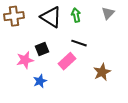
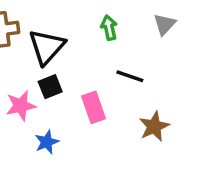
black triangle: (51, 17) -> (47, 47), moved, turned 40
black line: (79, 43) -> (130, 76), moved
pink rectangle: (67, 61) -> (93, 107), turned -66

